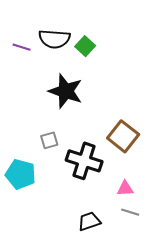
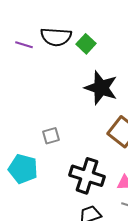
black star: (66, 91) -> (101, 88), moved
black cross: (84, 161) -> (87, 176), moved

